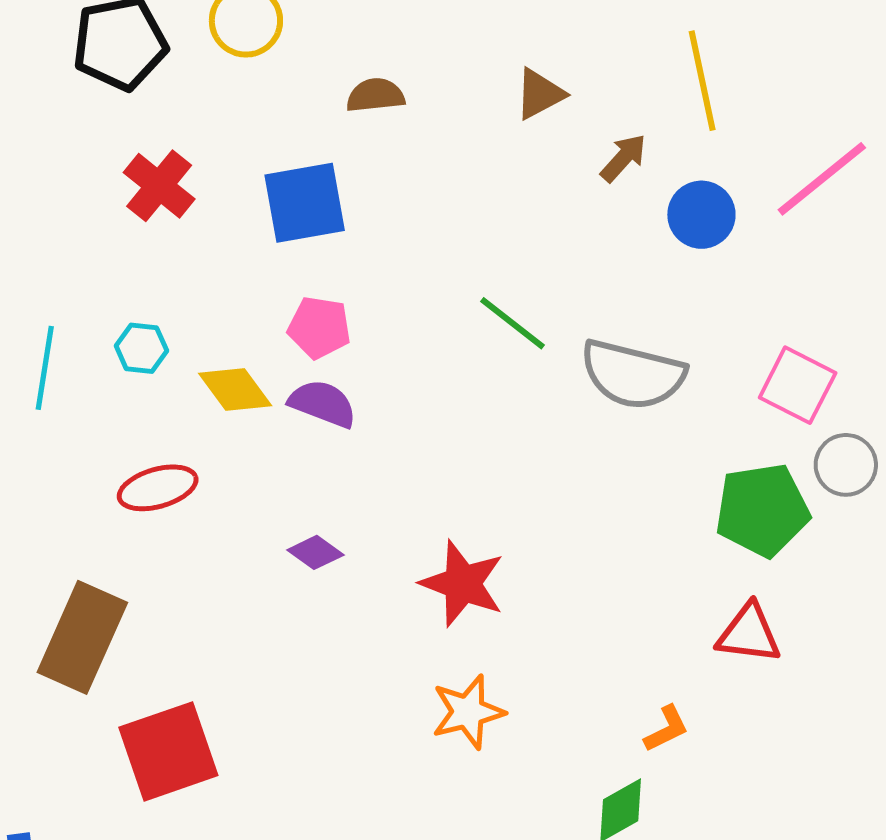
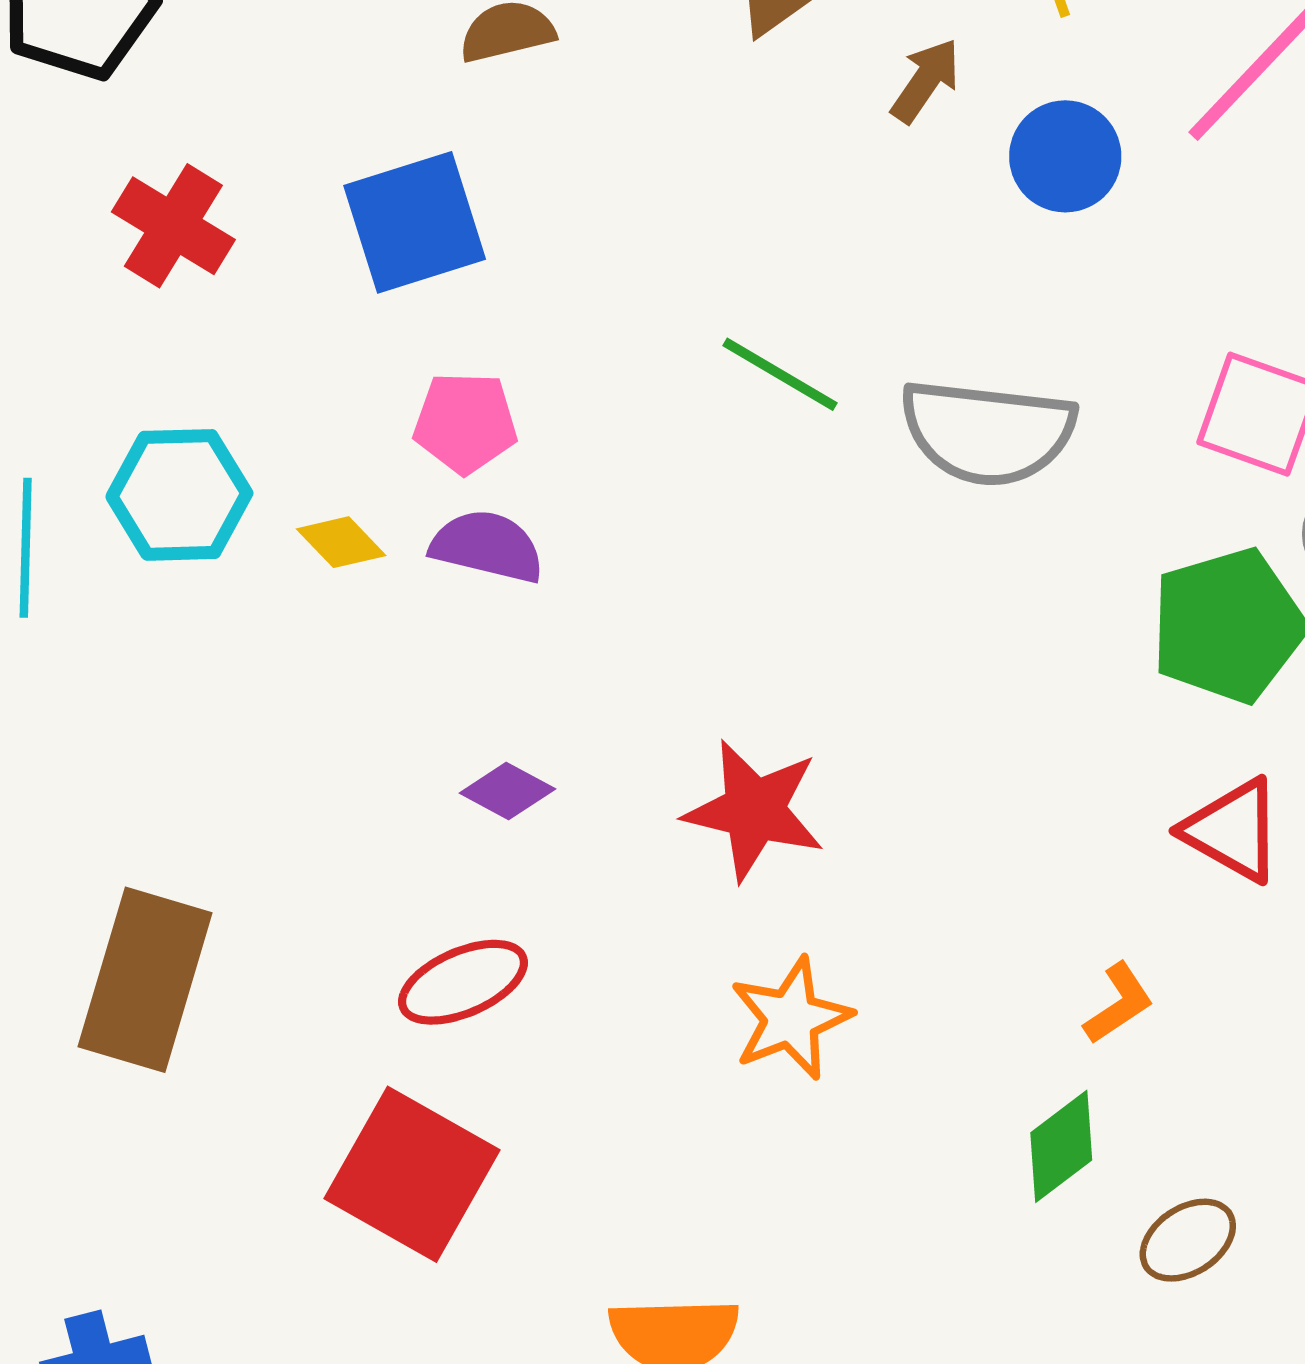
cyan hexagon: (141, 348) -> (179, 495), size x1.6
yellow diamond: (235, 390) -> (341, 542), size x0.7
red ellipse: (158, 488) -> (463, 982), moved
red triangle: (749, 634) -> (1233, 830), turned 30
red square: (168, 751) -> (412, 1174), moved, turned -34

